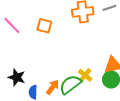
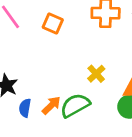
yellow cross: (85, 75) -> (96, 74), moved

